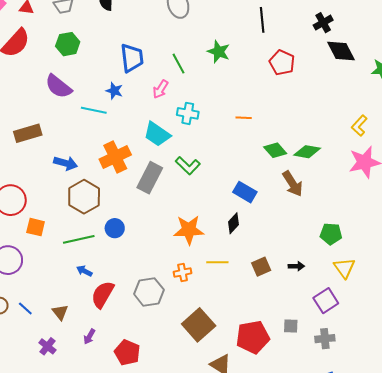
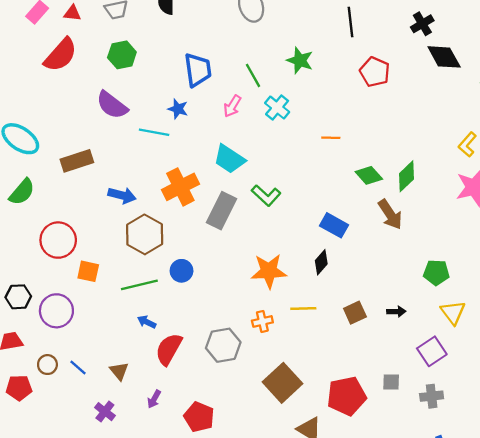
cyan cross: (188, 113) -> (277, 108), moved, turned 30
green diamond: (307, 152) -> (406, 176), turned -52

